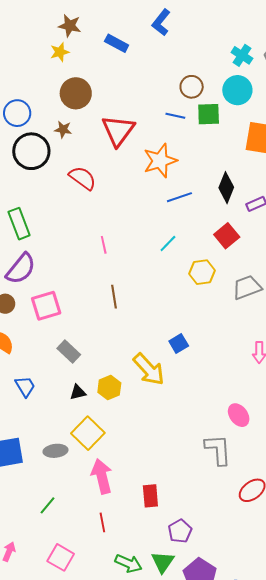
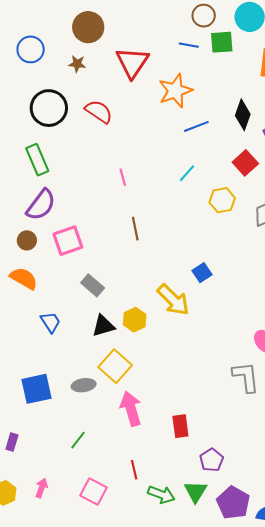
black circle: (31, 151) -> (49, 108), moved
black triangle: (78, 392) -> (103, 326), size x1.4
red line: (102, 522) -> (134, 470), moved

